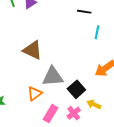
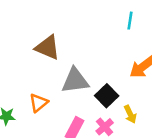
orange triangle: (35, 94) -> (39, 103), moved
yellow arrow: (94, 104) -> (130, 114), turned -136

